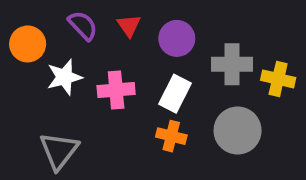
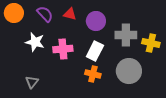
red triangle: (129, 26) -> (70, 14), turned -40
orange circle: (28, 44) -> (14, 13), moved
white star: (64, 77) -> (35, 42), turned 30
gray triangle: (59, 151) -> (32, 82), size x0.6

